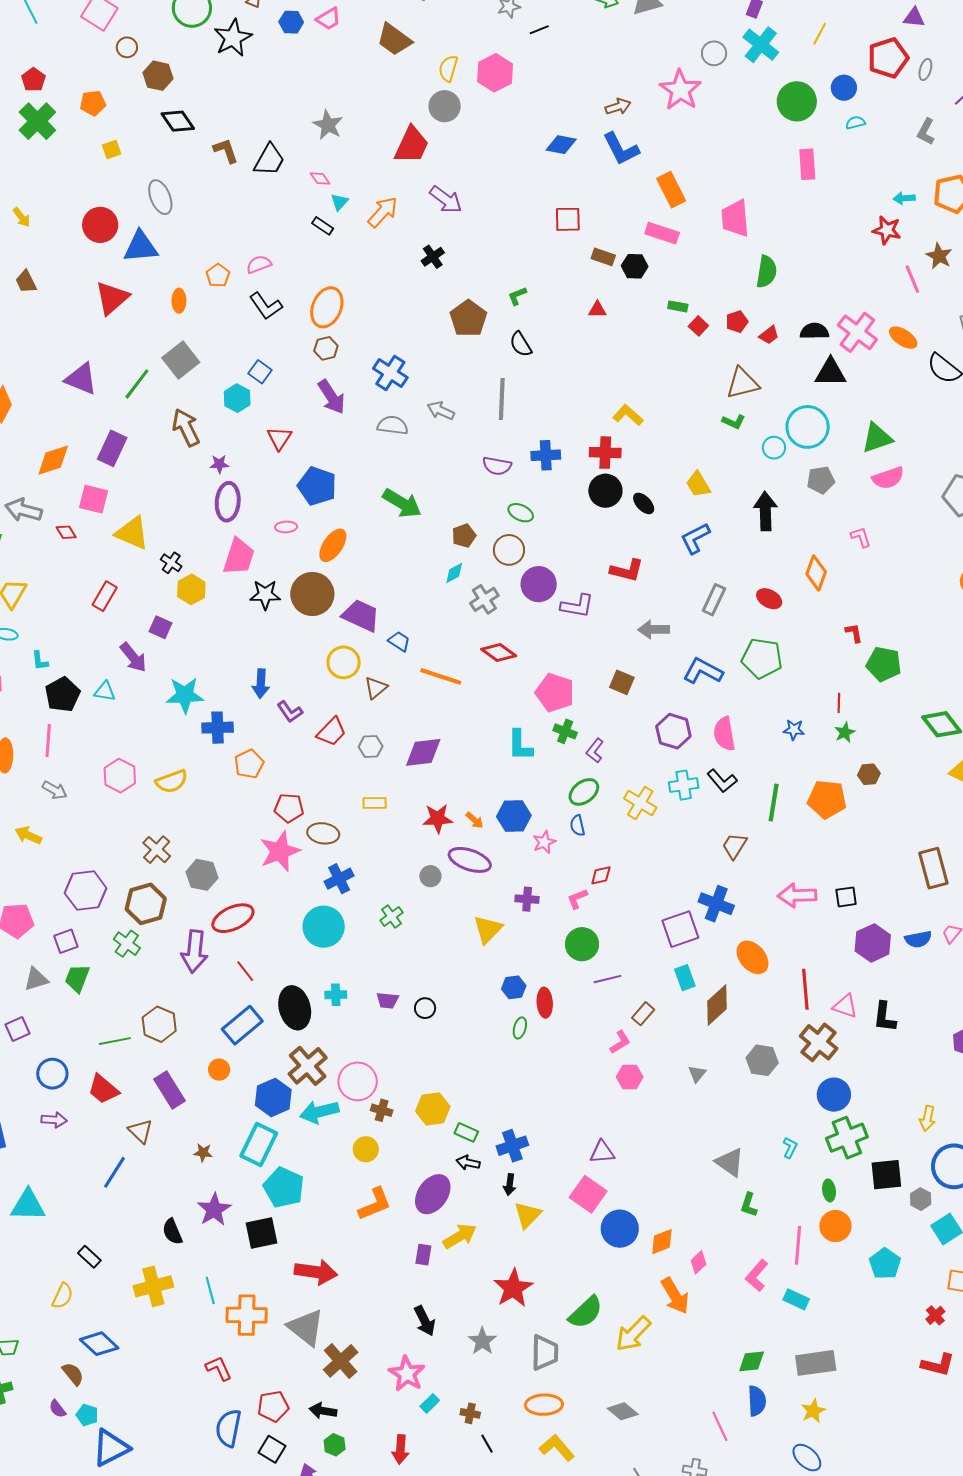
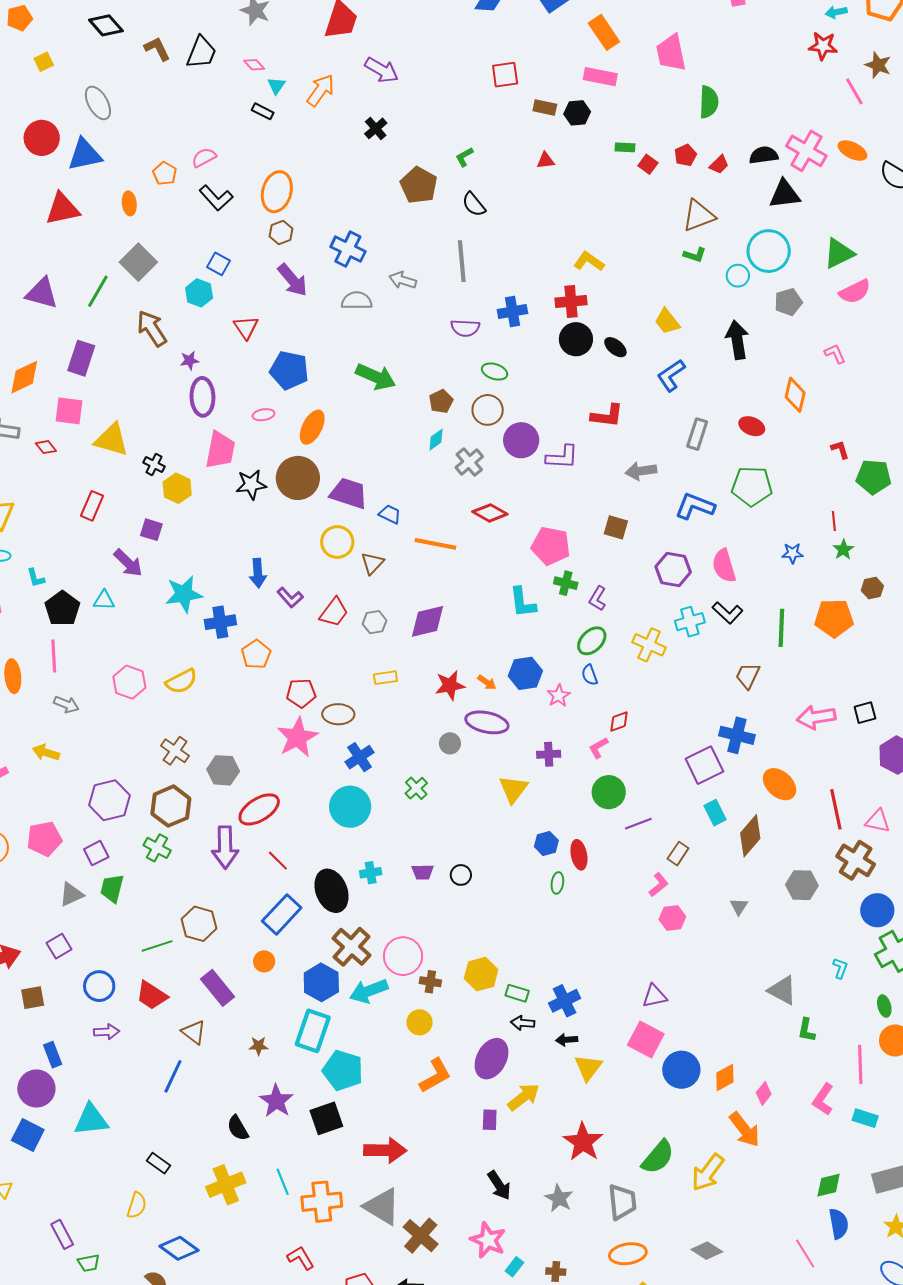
red triangle: (112, 298) -> (62, 209), turned 36
black arrow: (510, 1185) -> (567, 1040), turned 85

